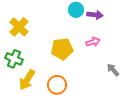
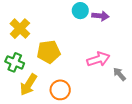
pink arrow: (93, 42) -> (98, 59), moved, size x1.5
yellow pentagon: (62, 49) -> (49, 52), moved

